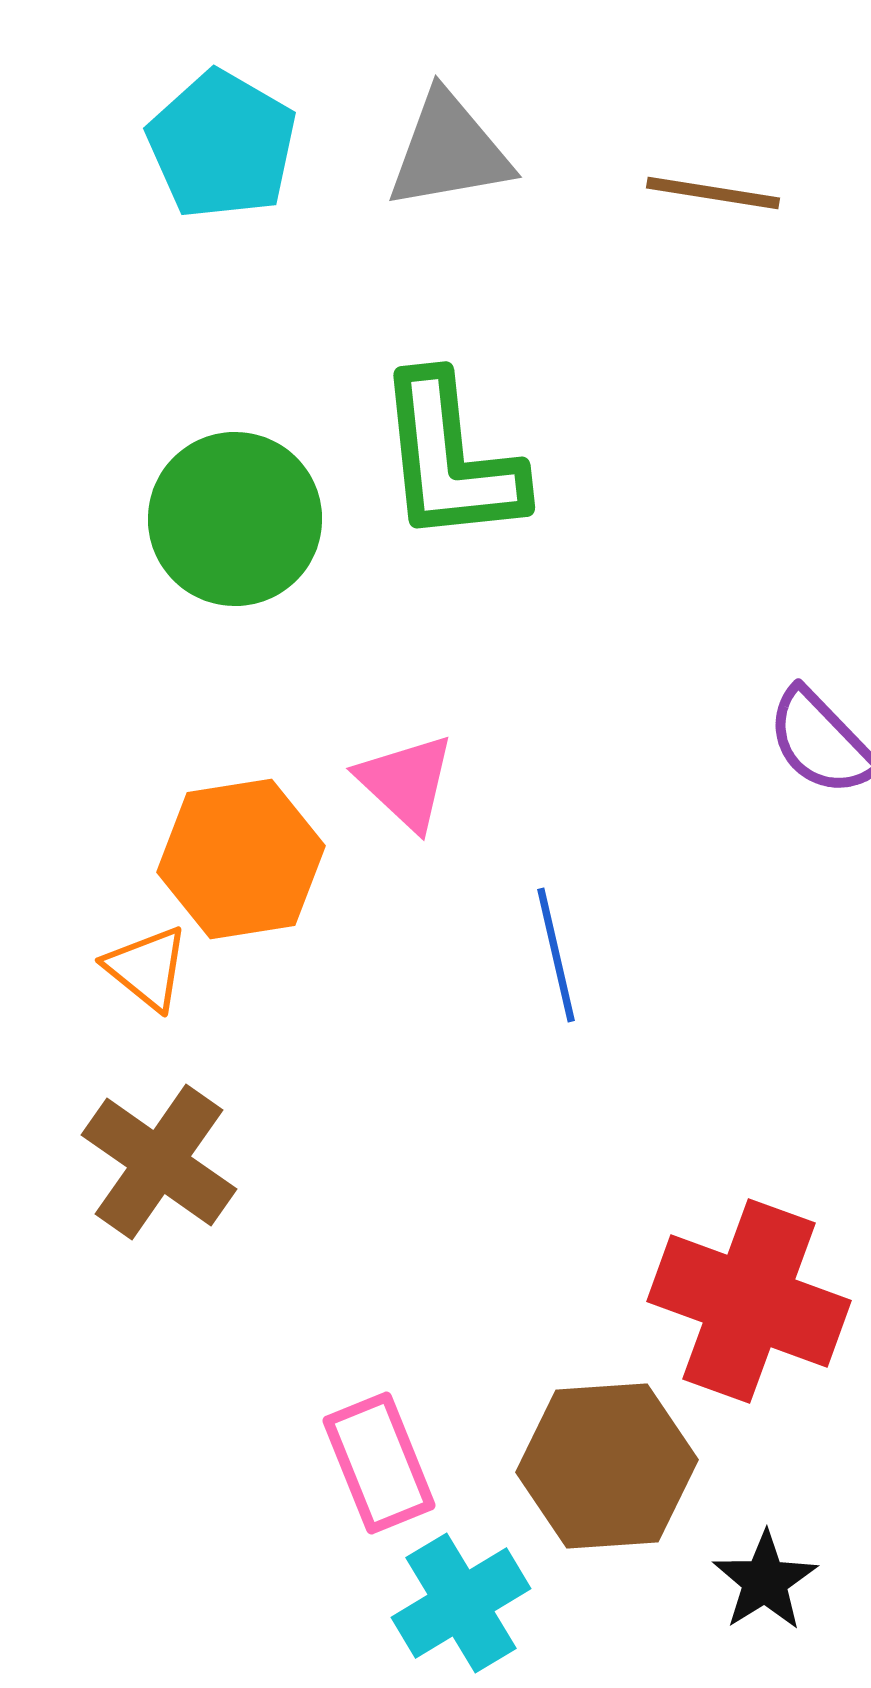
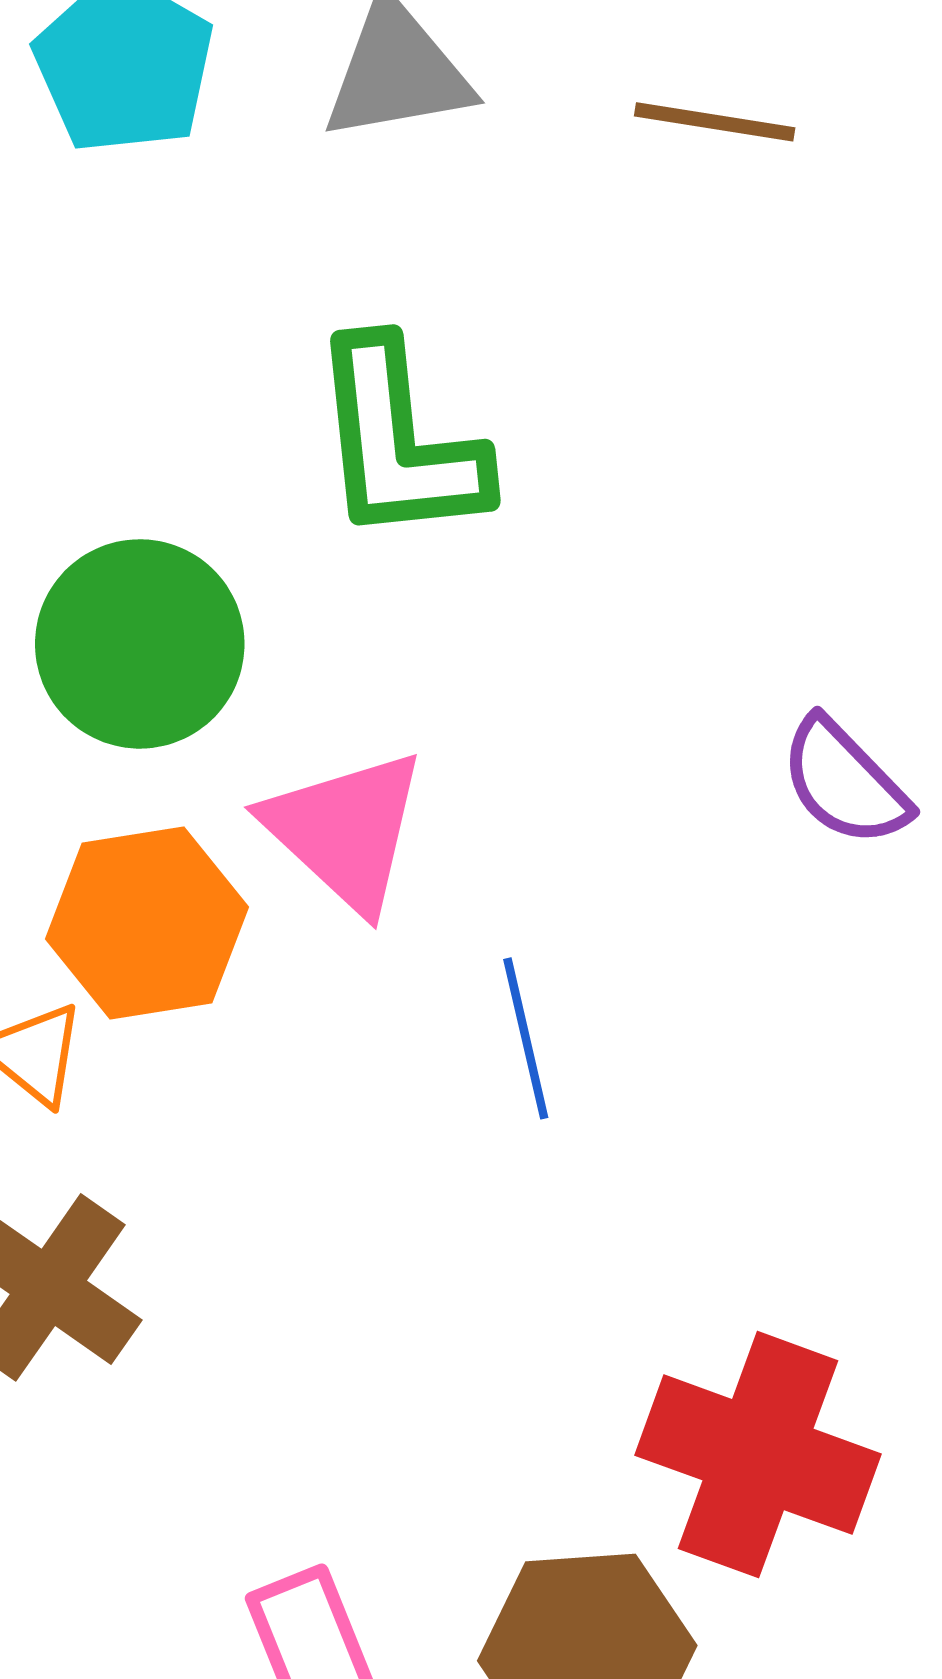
green circle: (235, 519) -> (140, 644), moved
pink triangle: (406, 782) -> (345, 830), size x1.4

